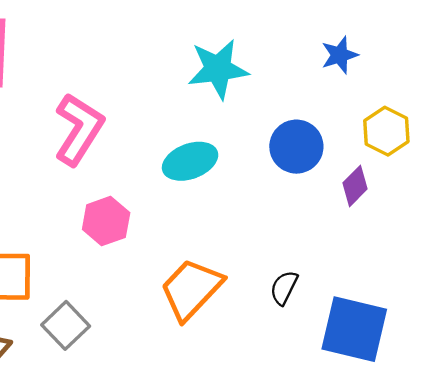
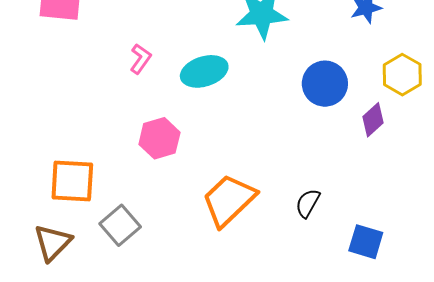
pink L-shape: (79, 129) -> (141, 59), size x0.5
cyan ellipse: (190, 161) -> (204, 71), moved
blue square: (354, 329) -> (366, 242), size x0.6

